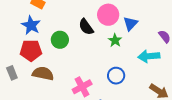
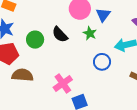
black semicircle: (86, 27) -> (60, 35), moved
blue circle: (116, 76) -> (102, 62), moved

